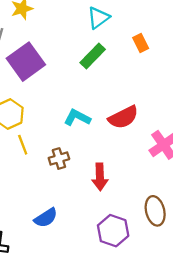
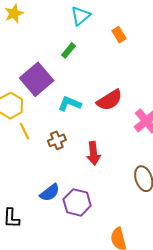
green rectangle: (93, 56) -> (69, 50), moved, size x0.7
purple square: (26, 62) -> (37, 79), moved
purple hexagon: (113, 231) -> (77, 202), moved

